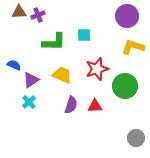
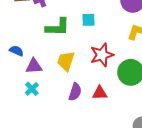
yellow trapezoid: (62, 75) -> (66, 61), turned -95
purple triangle: (31, 80) -> (34, 66), turned 30

